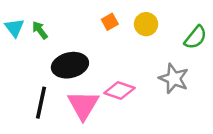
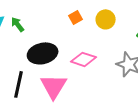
pink diamond: (119, 91) -> (84, 59), moved

